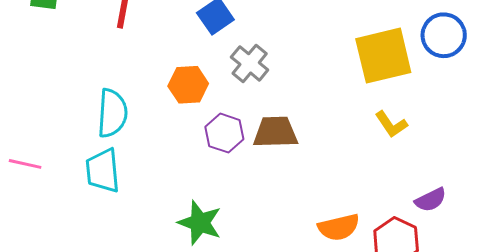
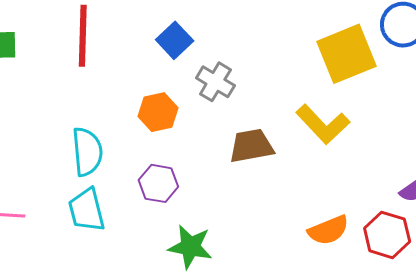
yellow L-shape: (391, 124) -> (323, 124), moved, size x1.6
purple hexagon: (224, 133) -> (158, 183), moved

